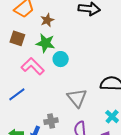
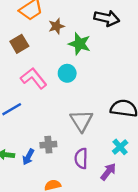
brown square: (17, 38) -> (19, 44), turned 35
green star: (45, 43) -> (79, 44), moved

